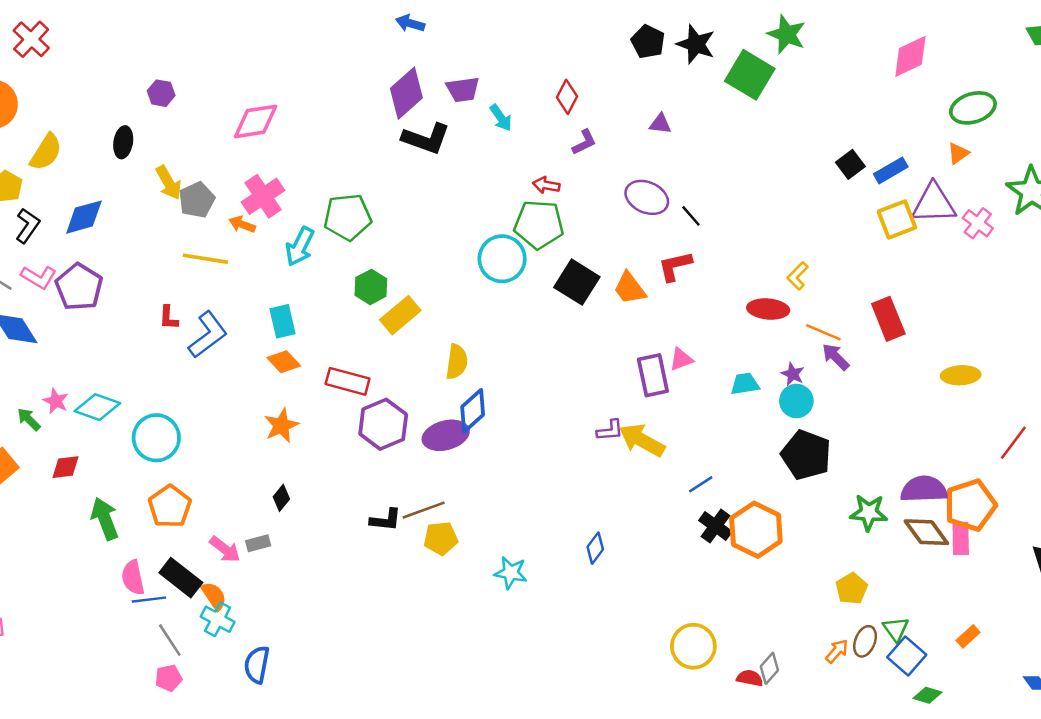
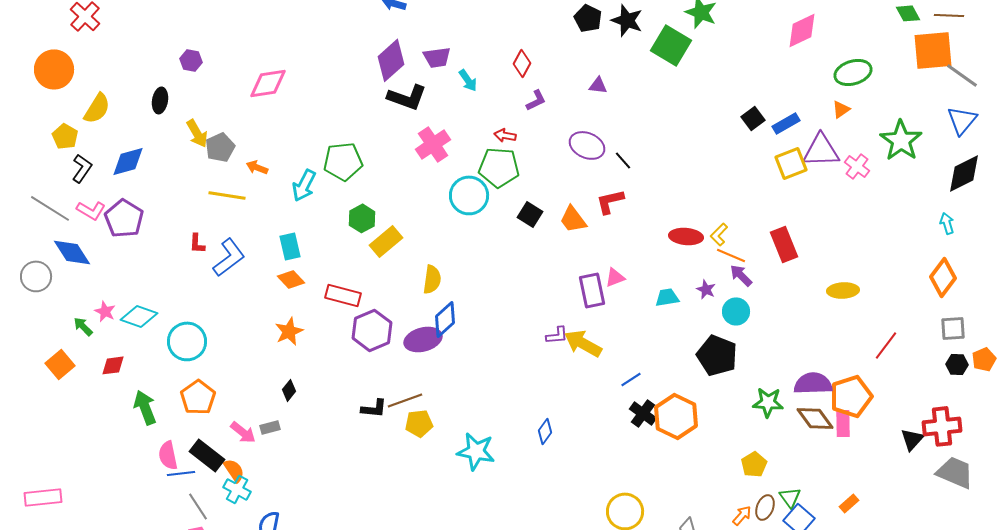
pink cross: (263, 196) -> (433, 144), moved
yellow L-shape: (798, 276) -> (719, 234), moved
black square: (577, 282) -> (530, 214), size x0.7
cyan circle: (796, 401) -> (736, 311), moved
cyan star: (511, 573) -> (476, 451), size x1.4

